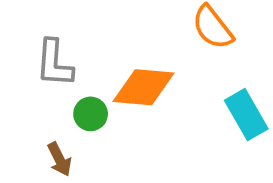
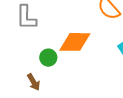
gray L-shape: (54, 63) -> (26, 18), moved

